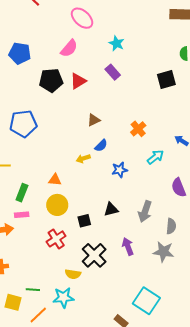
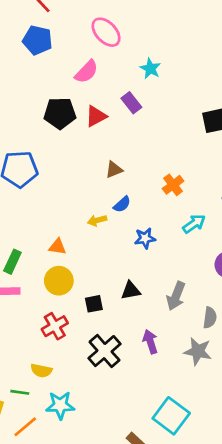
blue pentagon: (20, 53) -> (37, 40), moved
purple rectangle: (113, 72) -> (131, 103), moved
yellow semicircle: (73, 274) -> (41, 371), moved

